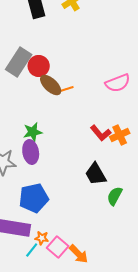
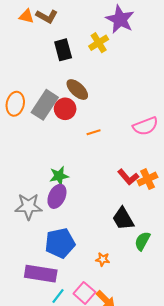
brown ellipse: (51, 85) -> (77, 90), moved
purple ellipse: (31, 152) -> (57, 196), turned 35
orange star: (42, 238) -> (103, 259), moved

